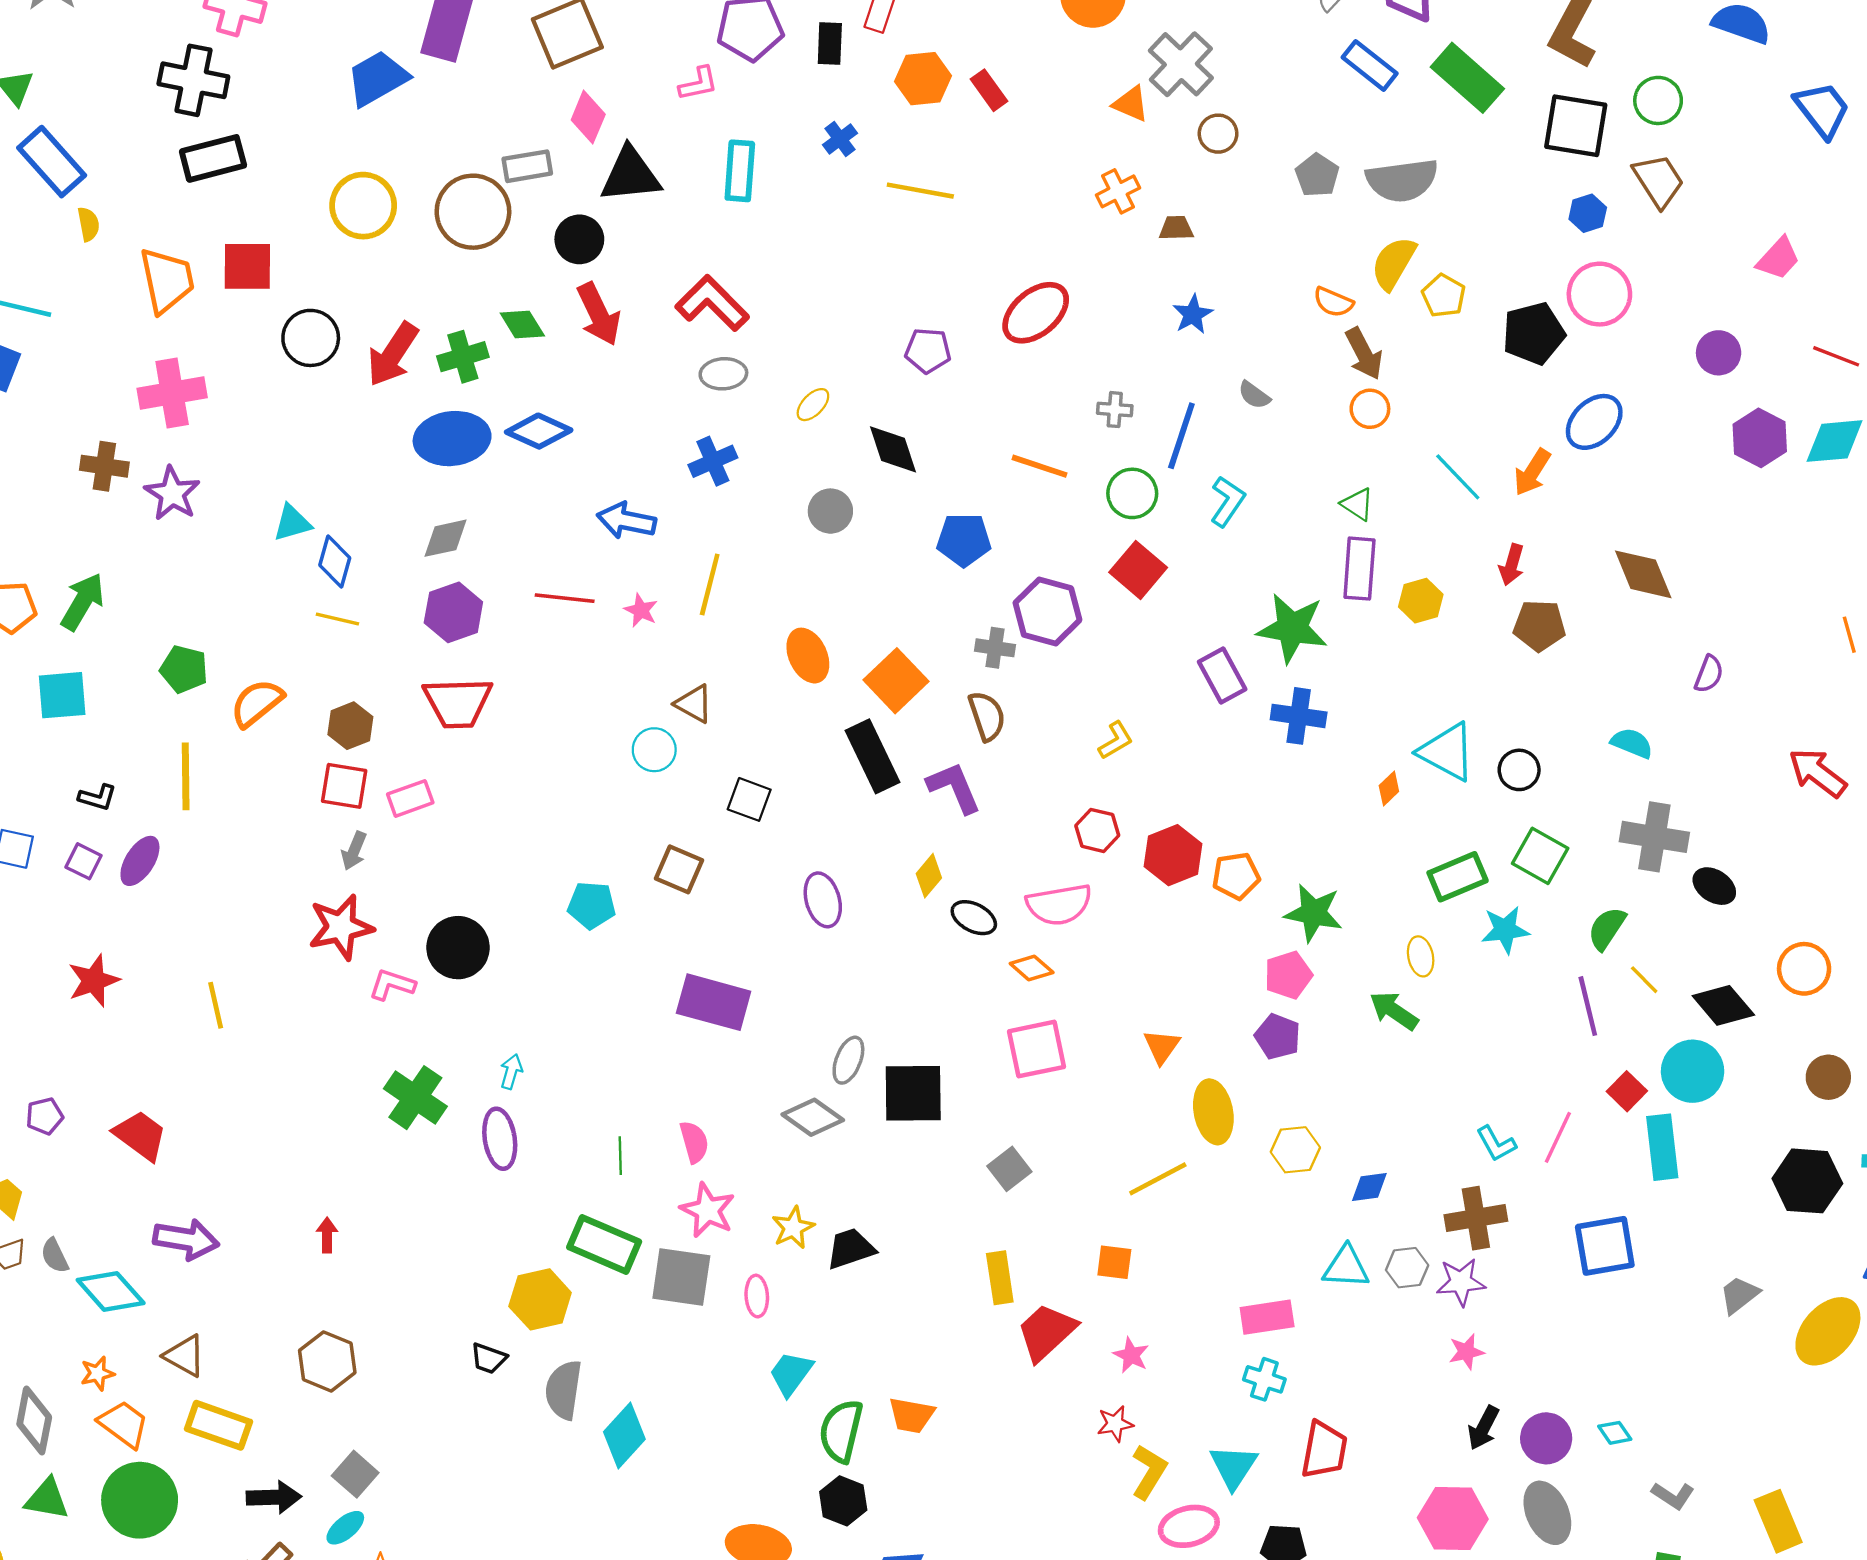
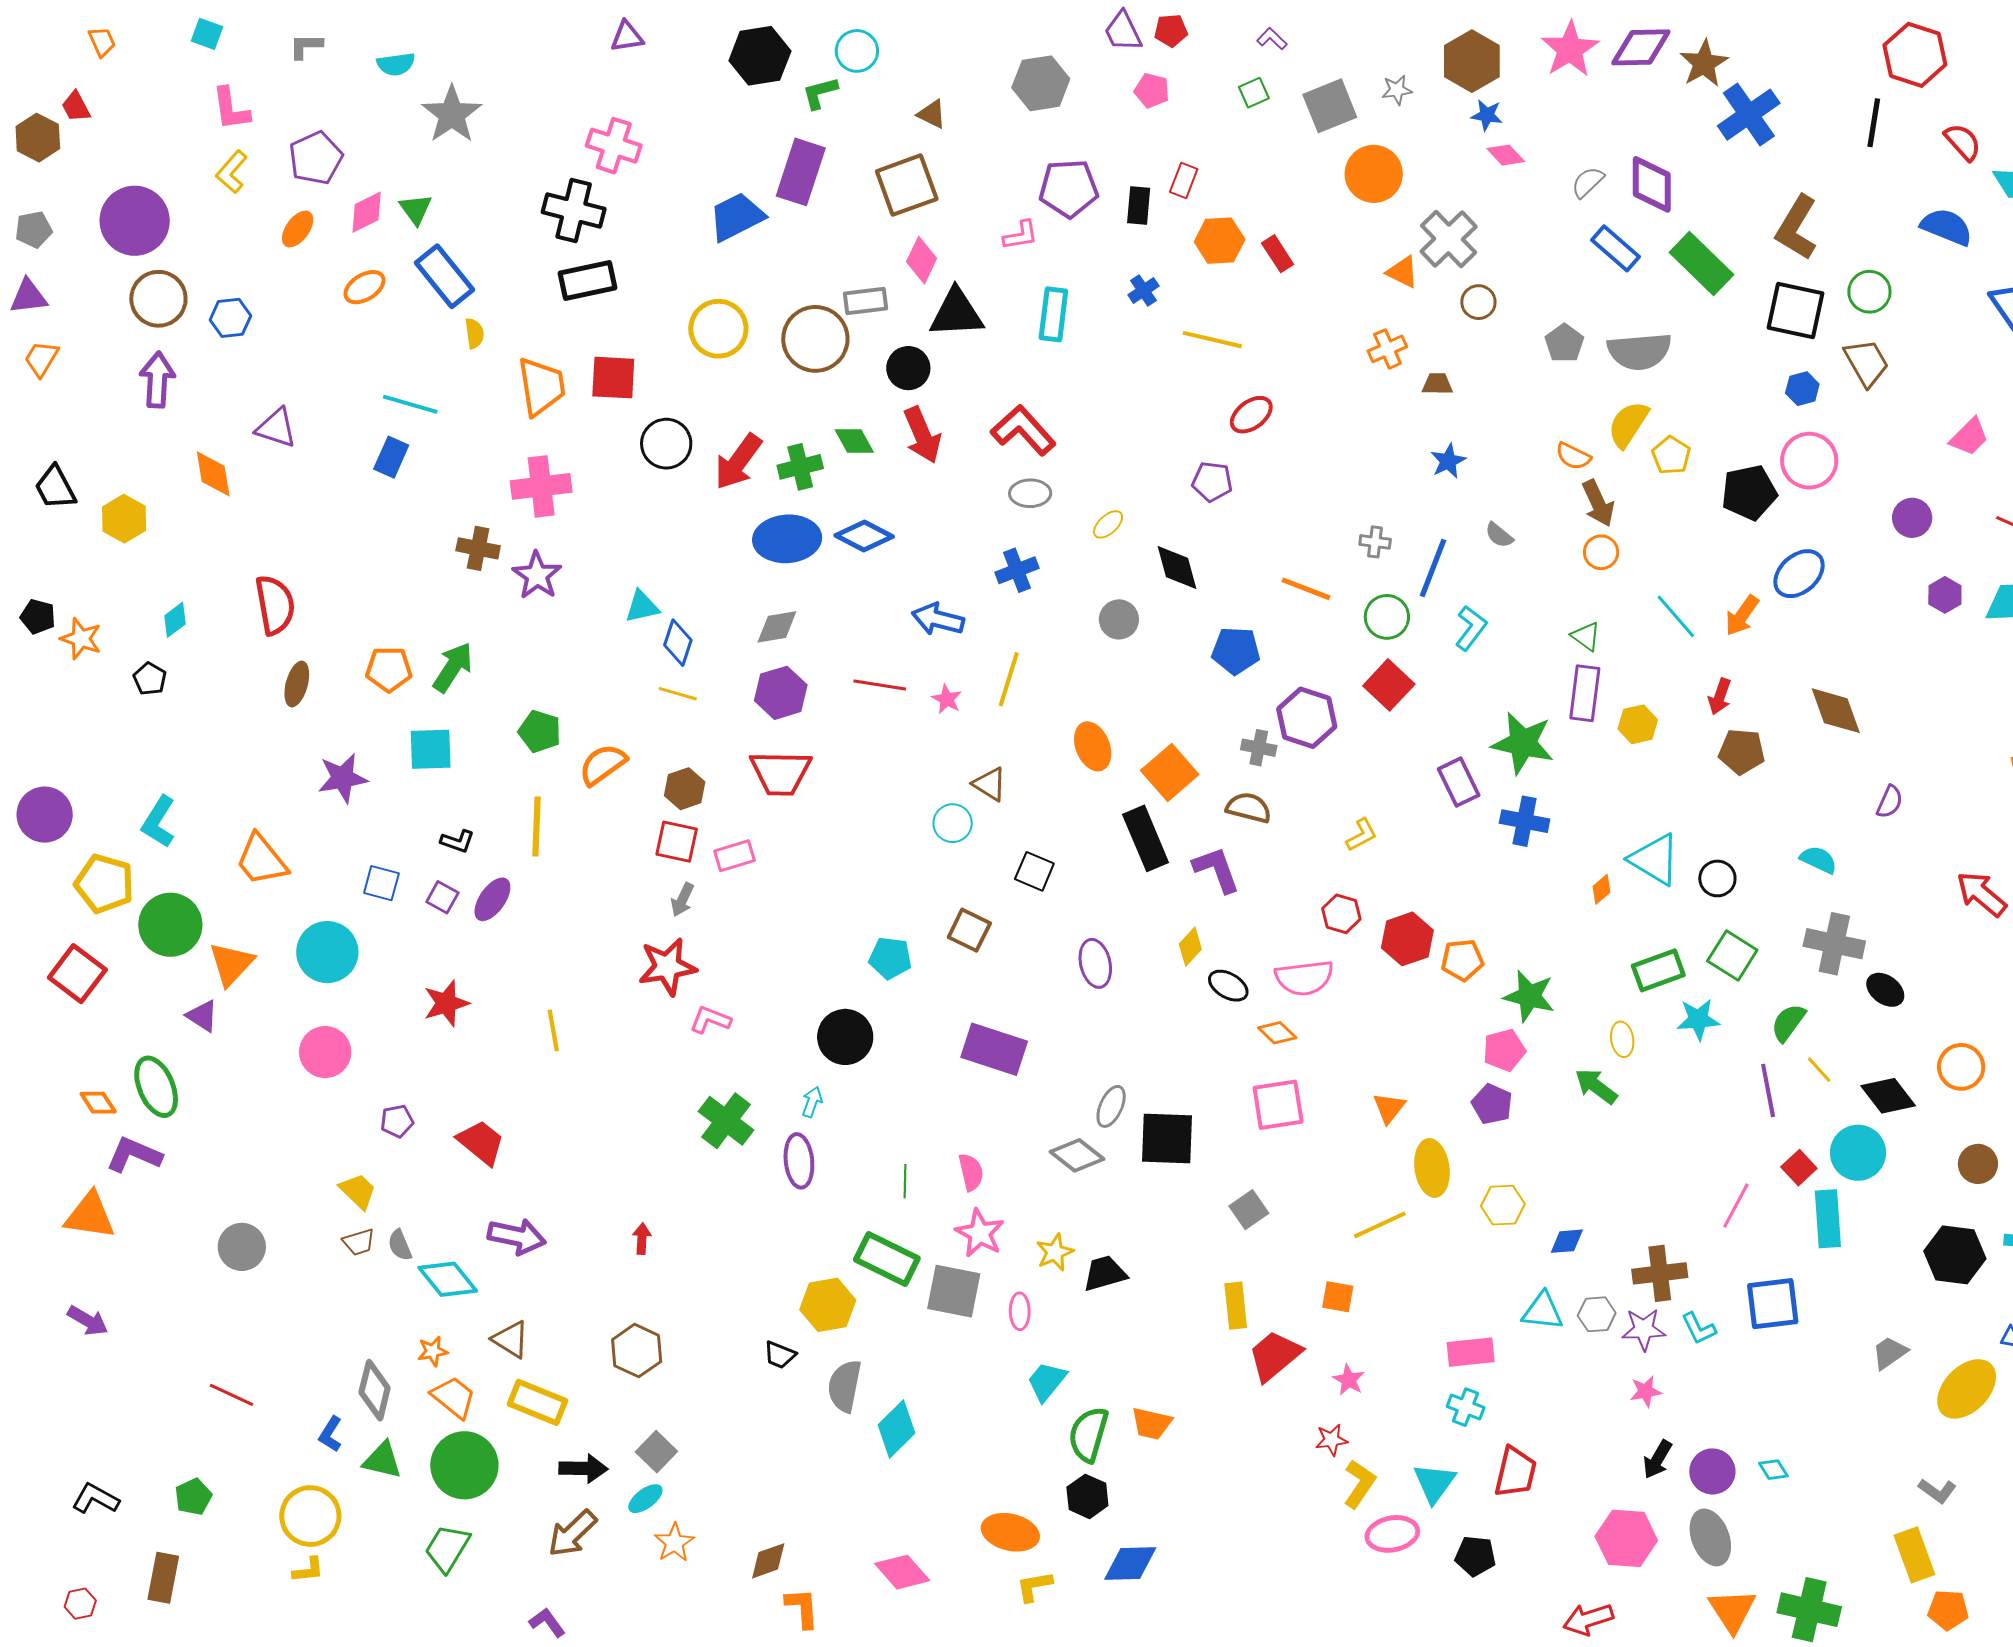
red ellipse: (1036, 313) -> (1251, 415), moved, size x0.7
purple hexagon: (1760, 438) -> (1945, 595), size x0.7
brown semicircle: (987, 716) -> (1249, 808), turned -60
black circle: (458, 948) -> (845, 1037), moved
cyan L-shape: (1496, 1144) -> (1699, 1328), moved
gray L-shape: (1673, 1496) -> (1937, 1491), moved

